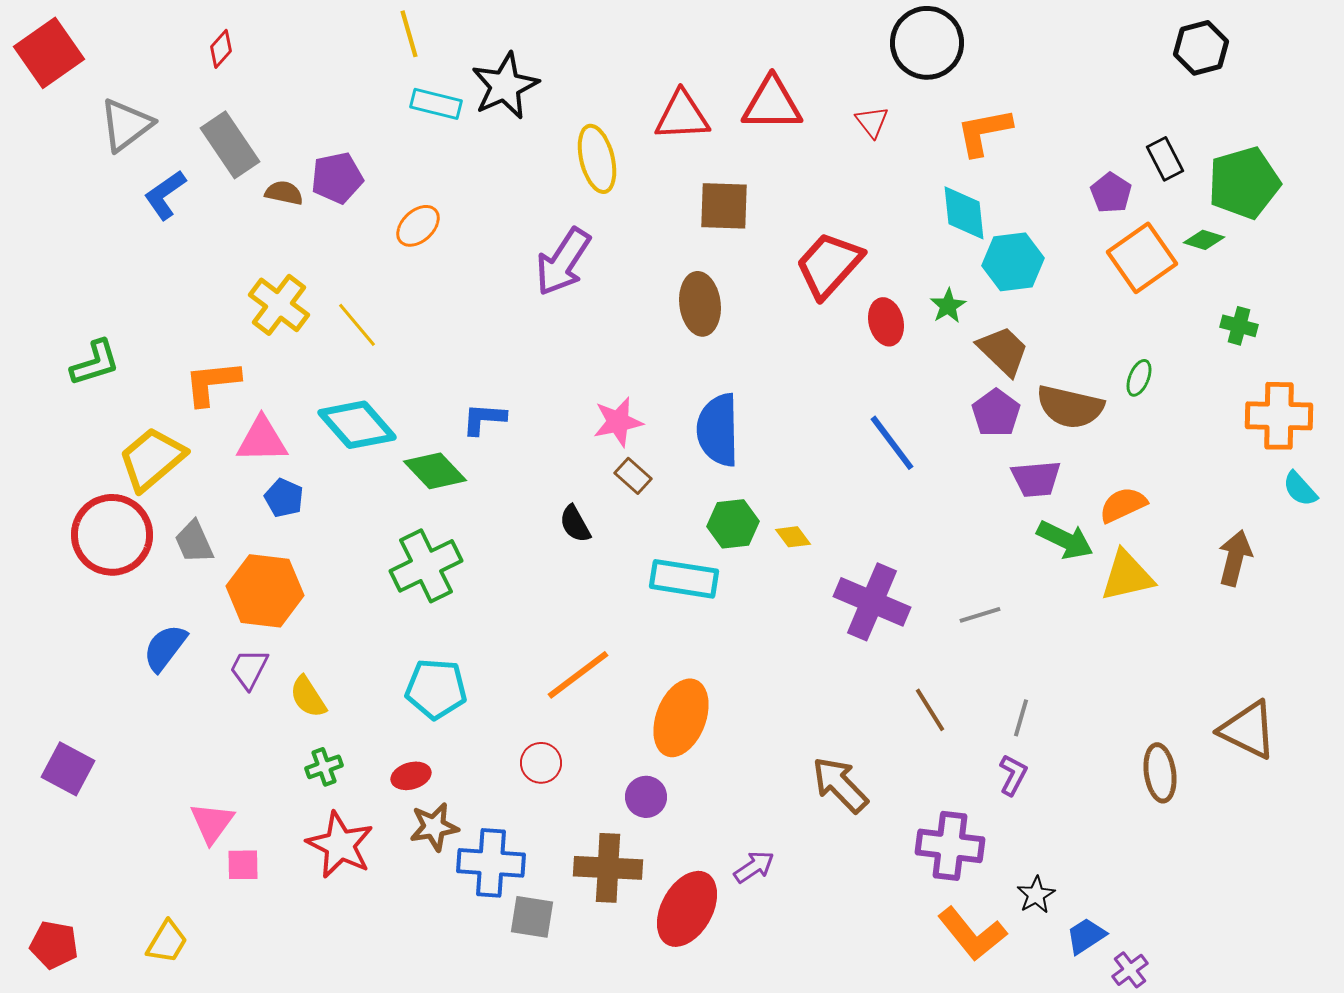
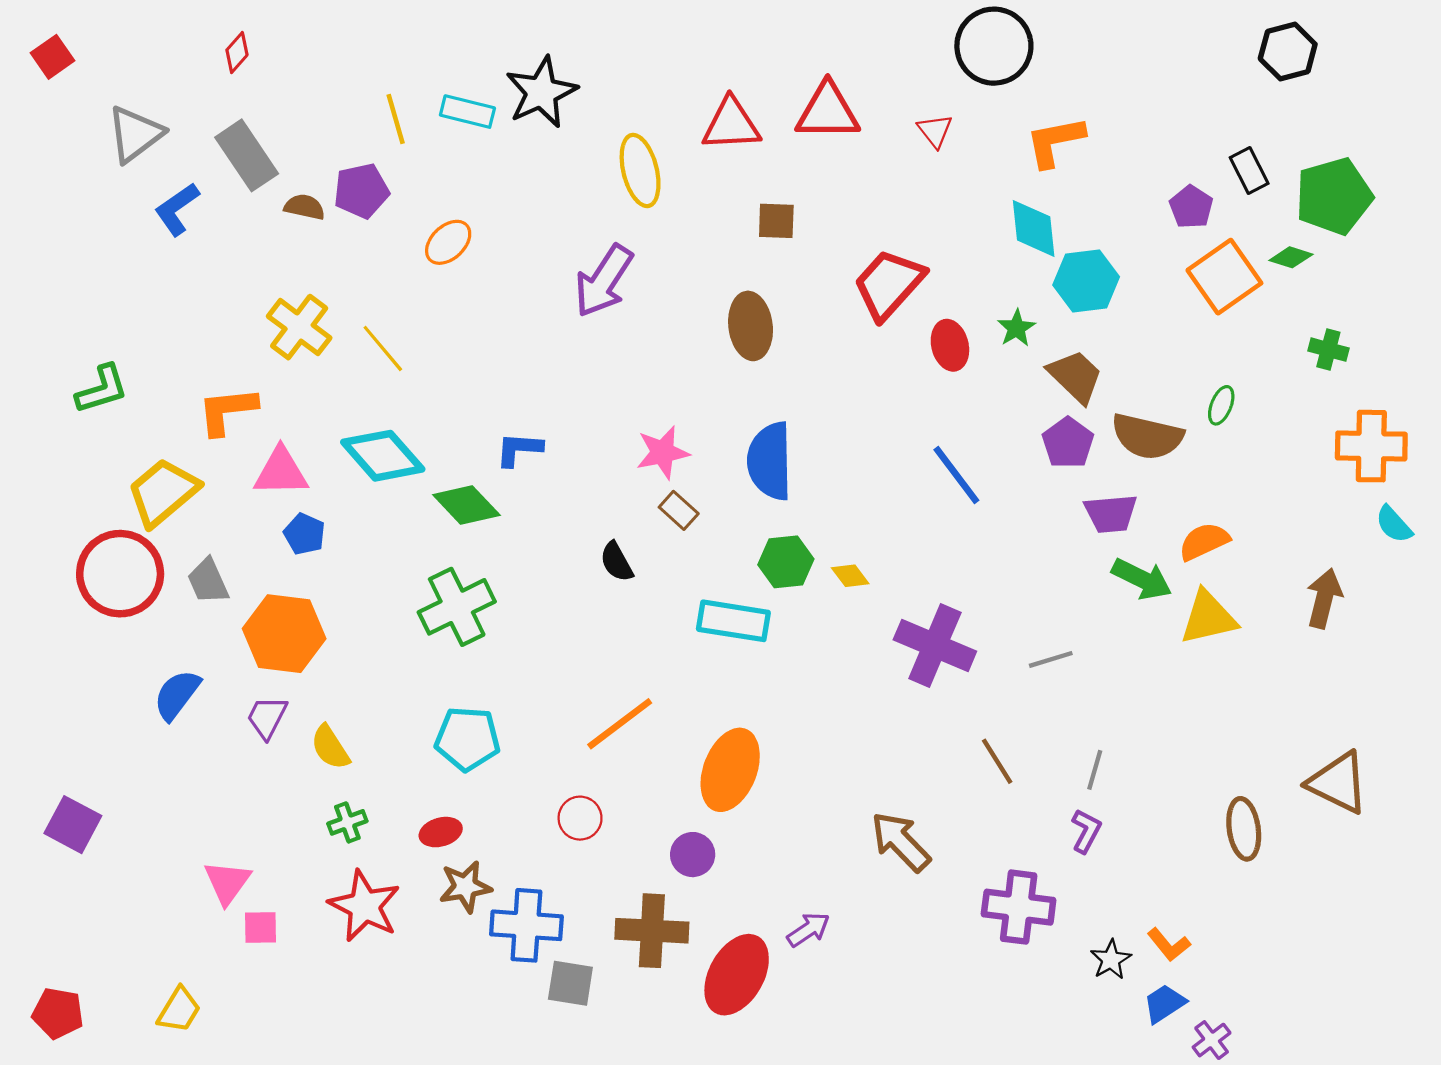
yellow line: (409, 34) -> (396, 119), moved
red square: (49, 53) -> (53, 57), size x0.6
brown square: (724, 206) -> (776, 221), size x0.7
orange L-shape: (972, 934) -> (1169, 945), moved, size x0.6

